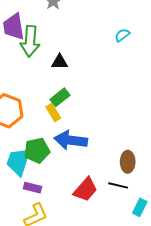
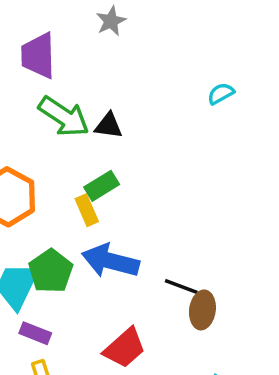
green arrow: (30, 41) -> (64, 117), moved, turned -68
green pentagon: (37, 151) -> (51, 271), turned -30
black line: (118, 185) -> (181, 287), moved

